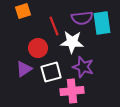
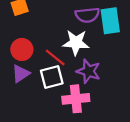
red line: (54, 26) -> (55, 58), moved, turned -30
red circle: (38, 48) -> (22, 49), moved

